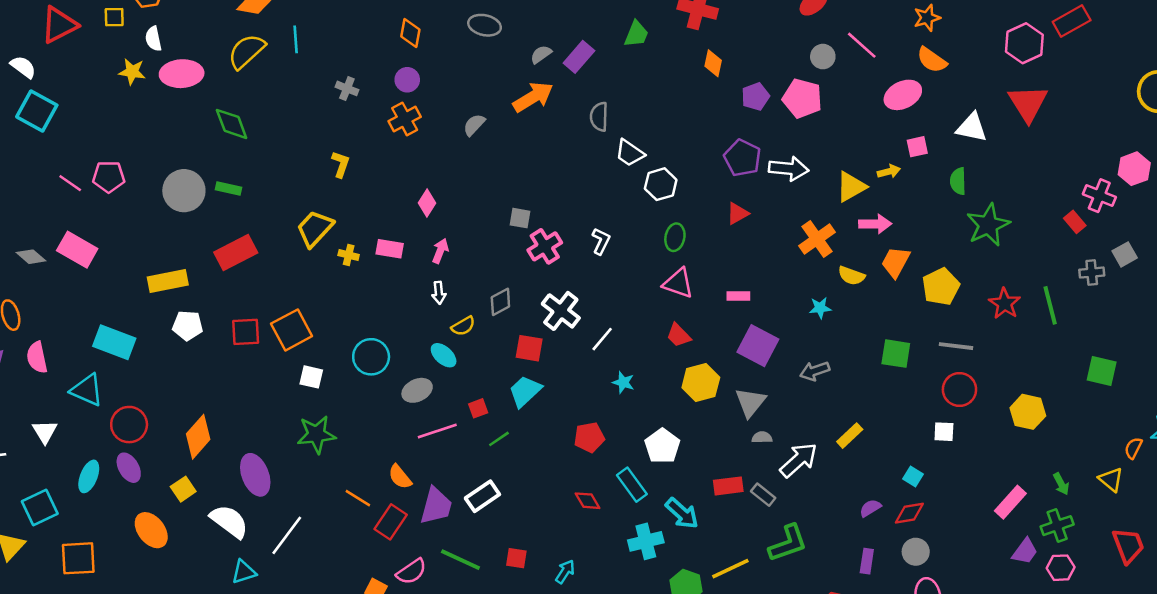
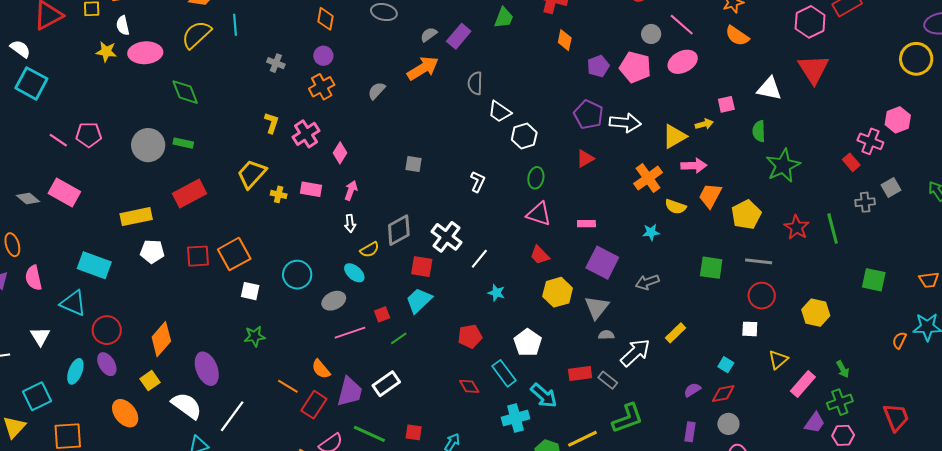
pink ellipse: (903, 95) -> (683, 62), moved
pink cross: (545, 246) -> (306, 134), moved
gray diamond: (500, 302) -> (399, 230), size x1.4
green star: (316, 434) -> (255, 336), size x0.7
yellow triangle: (1111, 480) -> (778, 360), moved, turned 40

